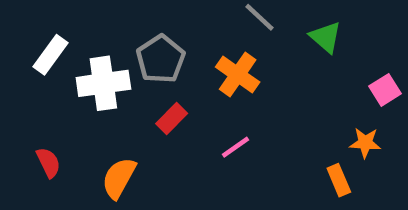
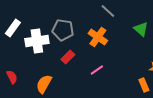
green triangle: (326, 37) -> (141, 29), moved
gray pentagon: (161, 59) -> (63, 30), turned -30

